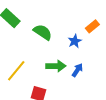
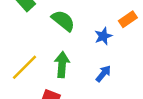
green arrow: (56, 66) -> (62, 65), moved, turned -90

